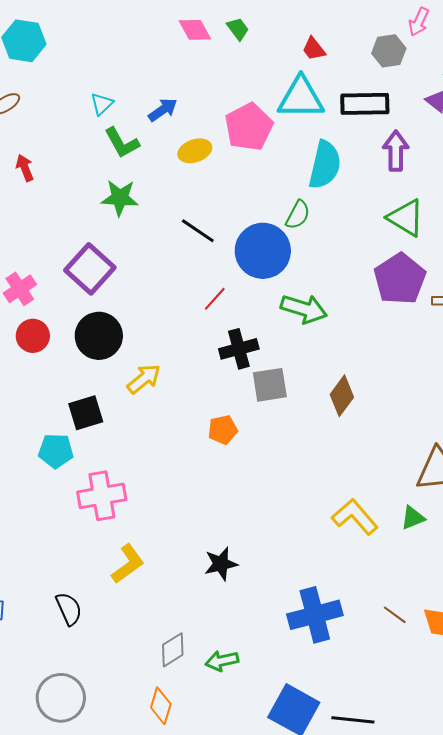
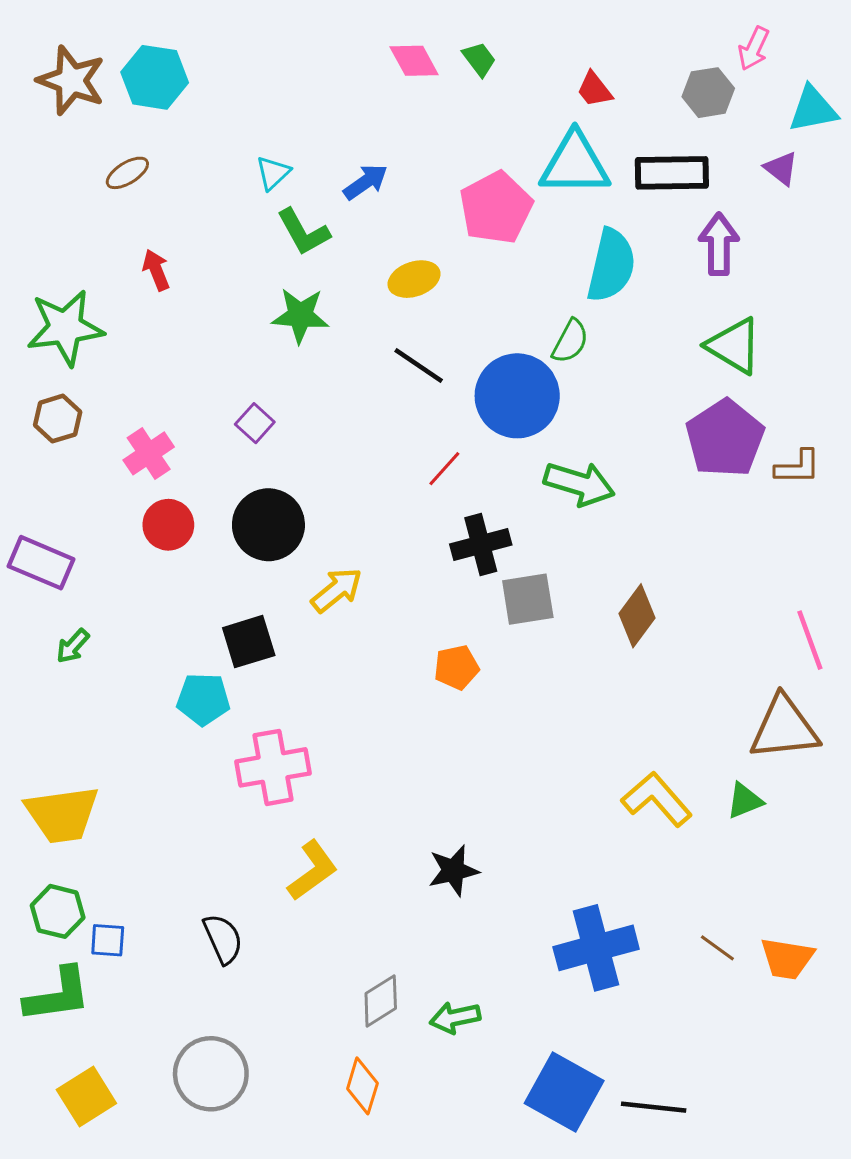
yellow ellipse: (195, 151) -> (414, 279), moved
purple square: (90, 269) -> (255, 423), size x0.5

